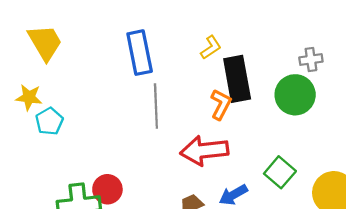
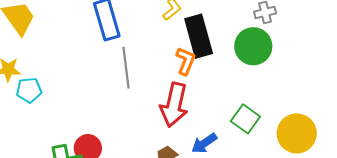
cyan pentagon: (49, 121) -> (29, 90), turned 30
red arrow: (204, 151) -> (174, 105), turned -66

